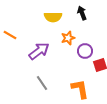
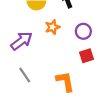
purple circle: (85, 51) -> (83, 31), moved

